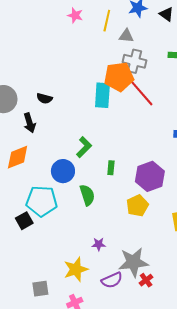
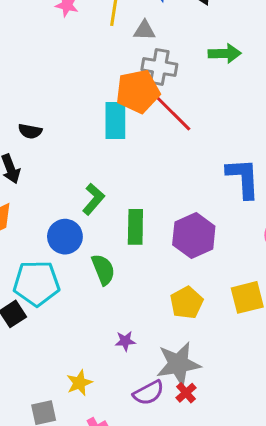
green rectangle: (111, 168) -> (135, 227), size x1.6
yellow pentagon: (137, 206) -> (187, 303), moved
yellow star: (76, 269) -> (79, 383), moved, size x0.7
red cross: (146, 280) -> (186, 393), moved

